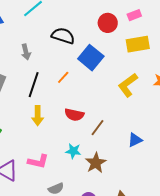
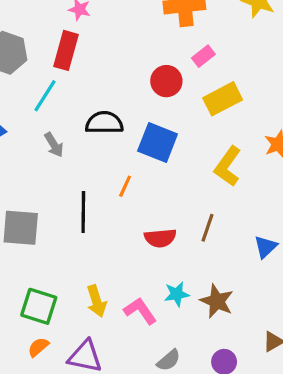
gray arrow: (26, 52) -> (54, 145), moved
yellow arrow: (38, 116) -> (96, 301), moved
brown line: (97, 128) -> (208, 228), moved
pink L-shape: (38, 161) -> (140, 311), moved, turned -120

